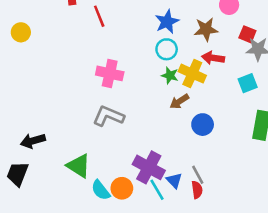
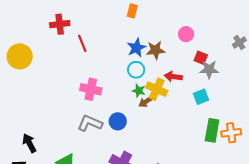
brown star: (206, 29) -> (156, 50), moved
yellow circle: (21, 32) -> (20, 56), size x1.6
brown arrow: (179, 101) -> (146, 101), moved
blue circle: (203, 125) -> (118, 121), moved
black arrow: (33, 141) -> (29, 143), turned 78

